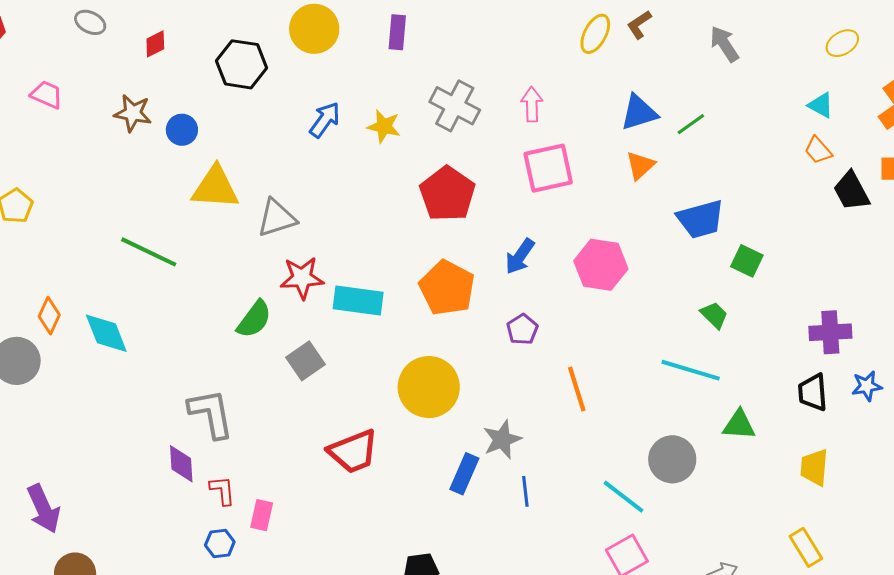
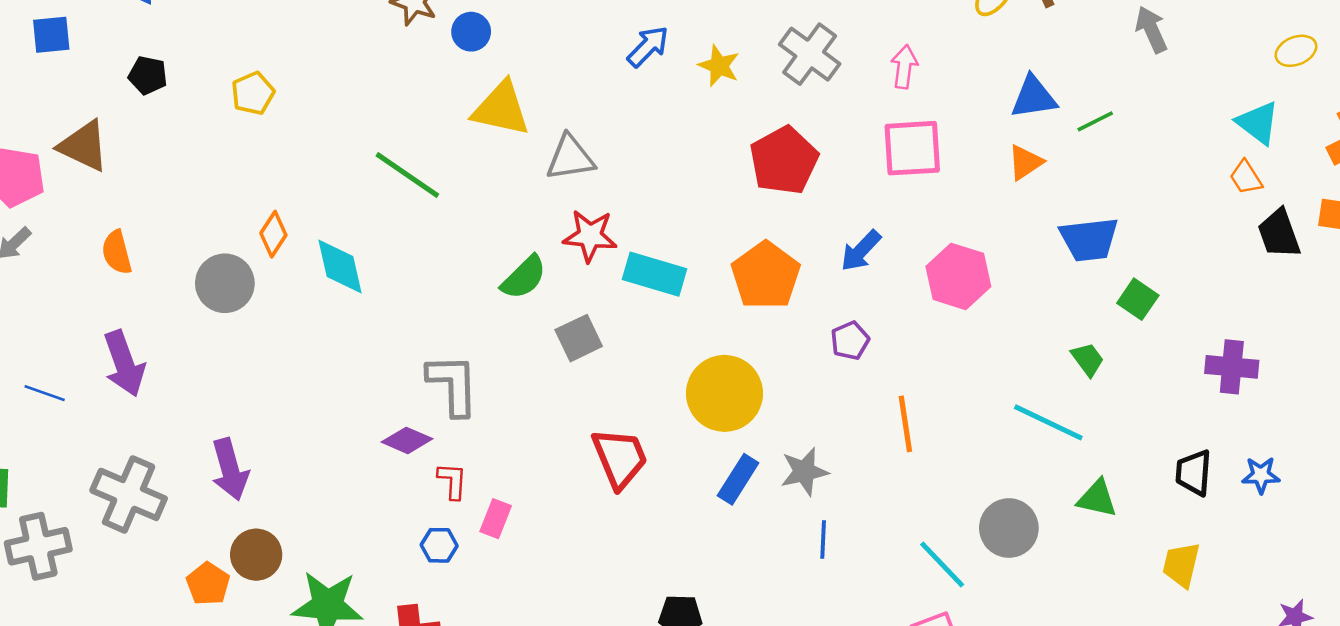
cyan triangle: (821, 105) -> (1258, 123), size x1.4
purple cross: (830, 332) -> (1232, 367), moved
red trapezoid: (353, 452) -> (620, 458), turned -100
purple diamond: (181, 464) -> (407, 440), turned -72
blue rectangle: (464, 474) -> (738, 479), moved

